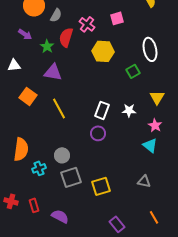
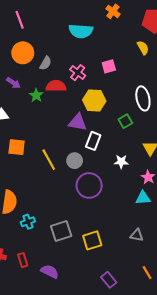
red semicircle: (66, 37) -> (56, 86), turned 72
purple triangle: (53, 72) -> (78, 122), moved
orange square: (28, 96) -> (17, 147), turned -30
white rectangle: (102, 110) -> (93, 141), moved
purple circle: (98, 133) -> (89, 185), size x1.6
cyan triangle: (150, 145) -> (143, 198), turned -42
gray circle: (62, 155) -> (75, 161), moved

